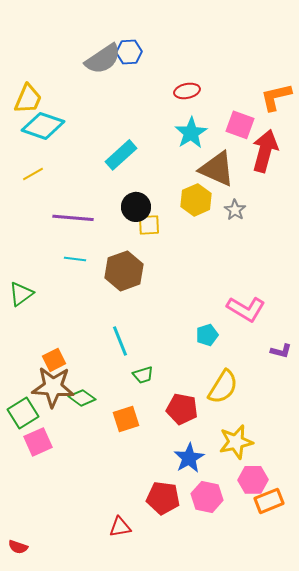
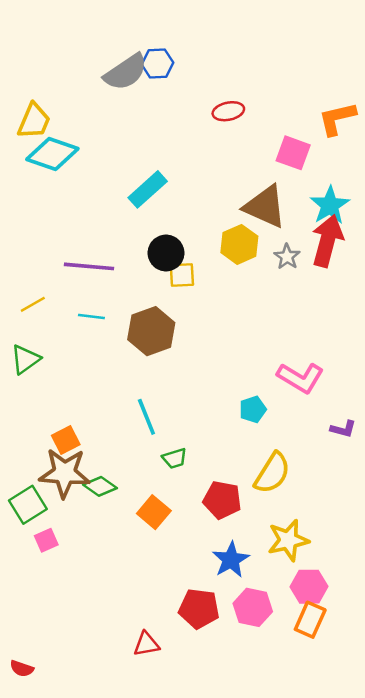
cyan star: (191, 133) -> (330, 205), moved
red arrow: (265, 151) -> (327, 241), moved
yellow line: (33, 174) -> (33, 304), moved
orange square: (126, 419) -> (154, 512), turned -32
pink square: (38, 442) -> (46, 540), size x0.7
orange rectangle: (269, 501) -> (310, 620), moved, turned -44

